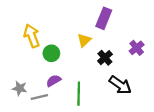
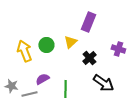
yellow arrow: (32, 36) -> (24, 51), moved
purple cross: (137, 48) -> (118, 49), turned -32
green circle: (51, 53) -> (46, 45), moved

